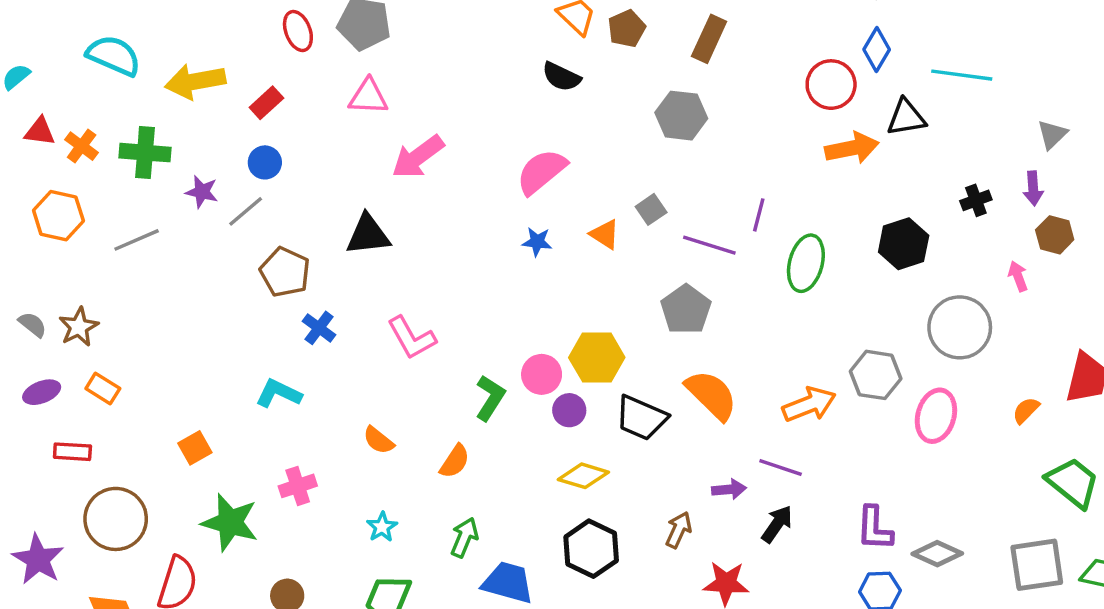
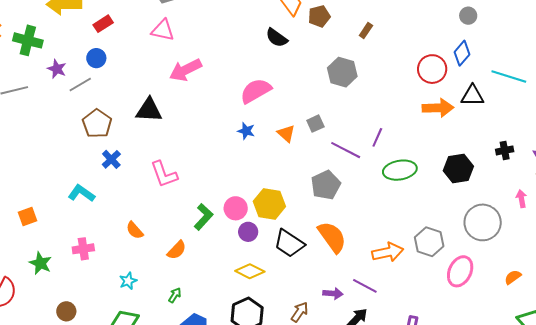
brown rectangle: (709, 39) -> (366, 31), size x0.6
green ellipse: (806, 263) -> (400, 170), turned 56
green star: (230, 522) -> (40, 263), size x0.7
green arrow: (464, 537) -> (175, 295), size x0.7

